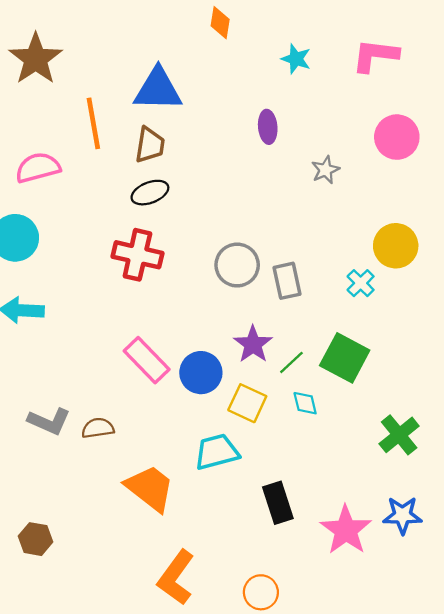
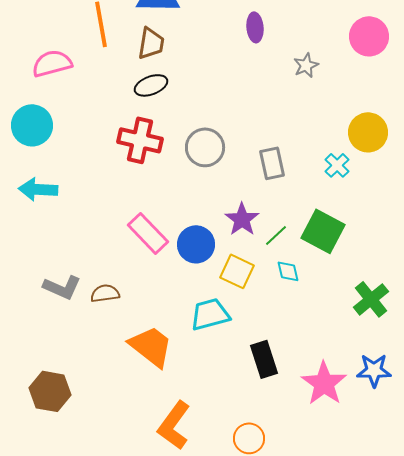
gray circle: (237, 265) -> (205, 147), moved
brown hexagon: (36, 539) -> (50, 391), size x1.4

